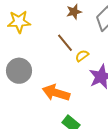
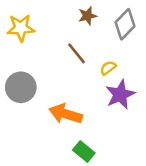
yellow semicircle: (82, 56) -> (108, 68), moved

